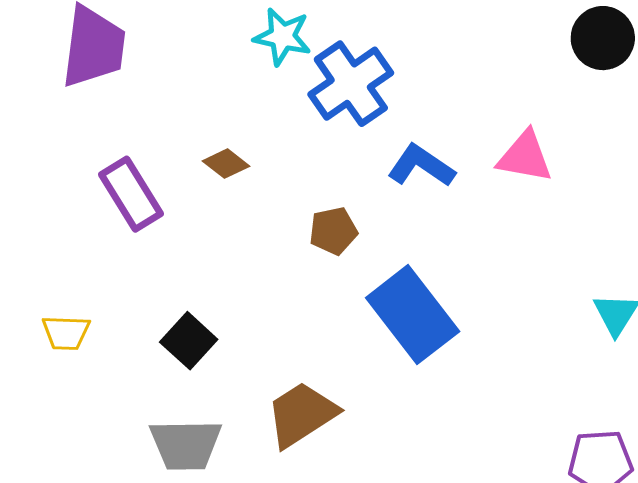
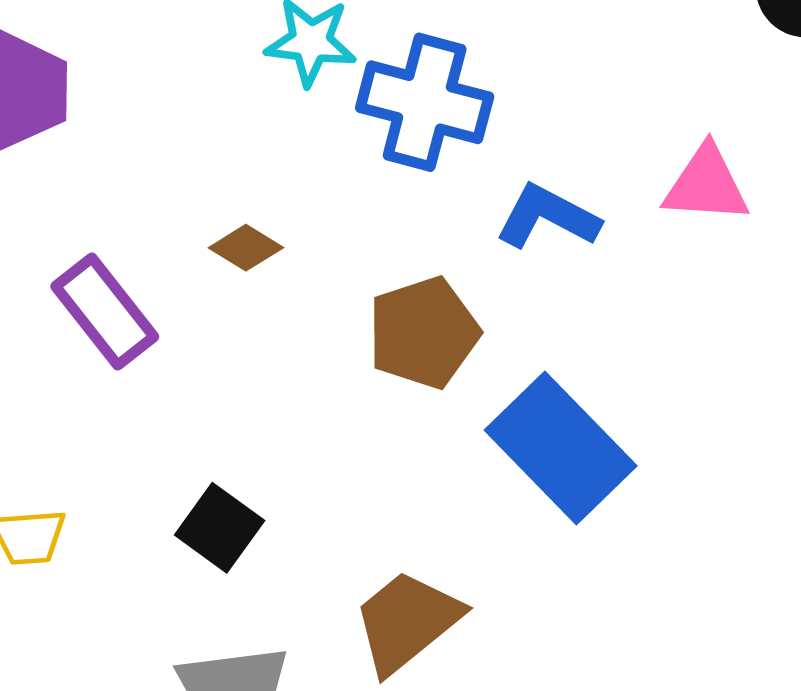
blue cross: (351, 84) -> (425, 102), turned -34
brown pentagon: (333, 231) -> (423, 333), size x1.5

